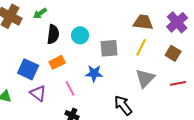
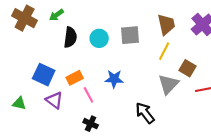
brown trapezoid: (143, 22) -> (166, 25), turned 70
gray square: (109, 48) -> (130, 35), moved
brown square: (173, 53) -> (188, 68), moved
orange rectangle: (57, 62) -> (75, 78), moved

